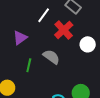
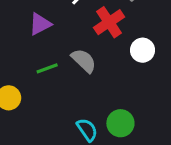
green line: (29, 65) -> (47, 68), turned 48

